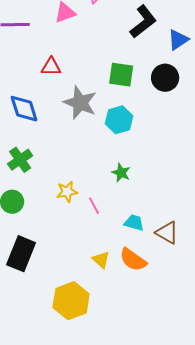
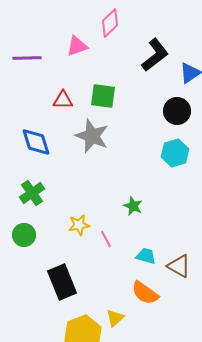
green square: (121, 75) -> (103, 96), moved
cyan hexagon: (119, 120) -> (175, 153), moved
black rectangle: (21, 254) -> (62, 282), moved, turned -44
yellow triangle: (101, 260) -> (115, 318), moved, turned 36

